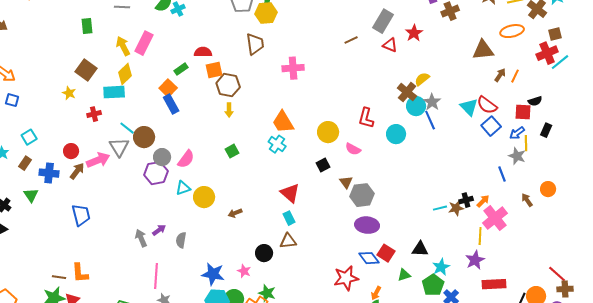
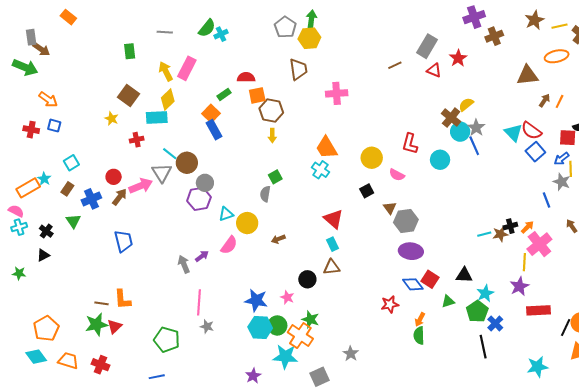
pink semicircle: (186, 159) -> (229, 245), moved
blue cross: (49, 173) -> (91, 199), turned -30
gray semicircle: (181, 240) -> (265, 194), moved
red star: (346, 278) -> (390, 304), size x0.7

